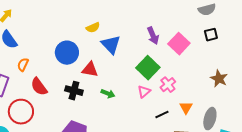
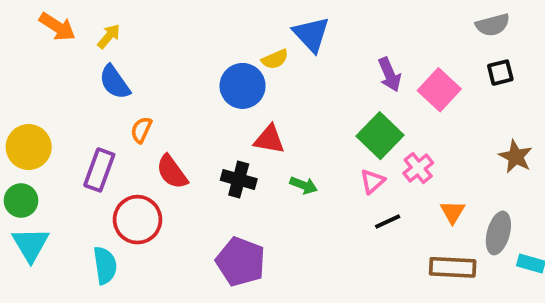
blue triangle: (111, 45) -> (311, 34), moved
blue circle: (67, 53) -> (243, 86), moved
black line: (162, 115) -> (388, 222), moved

